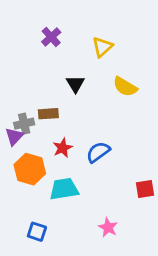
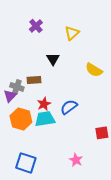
yellow semicircle: (125, 87) -> (94, 70), moved
gray cross: (24, 124) -> (17, 87), turned 32
cyan trapezoid: (64, 189) -> (45, 119), moved
blue square: (37, 232) -> (26, 163), size x1.5

